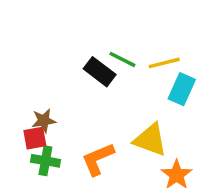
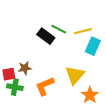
brown star: (44, 121) -> (25, 68), moved
yellow triangle: (150, 140) -> (75, 75), turned 50

